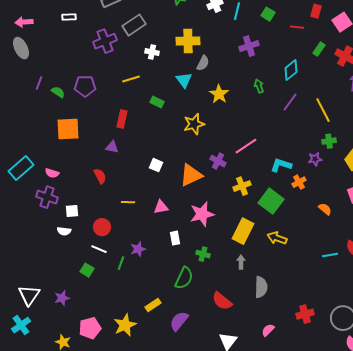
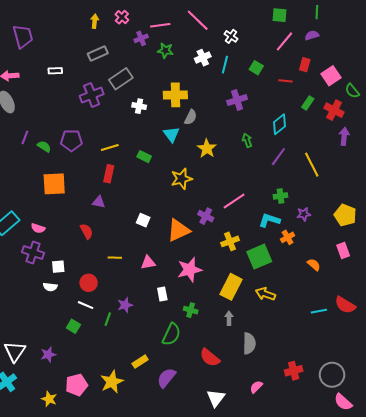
yellow line: (131, 79) -> (110, 147), moved
green cross: (329, 141) -> (280, 196), moved
green square: (271, 201) -> (259, 257), turned 30

